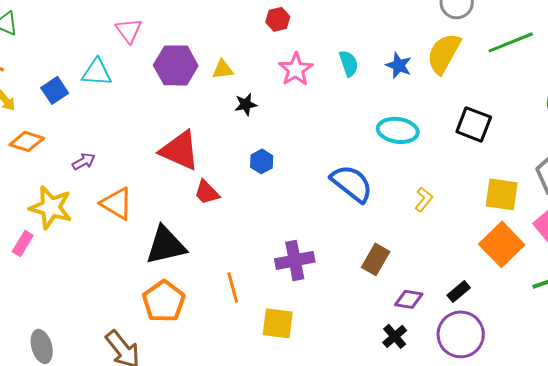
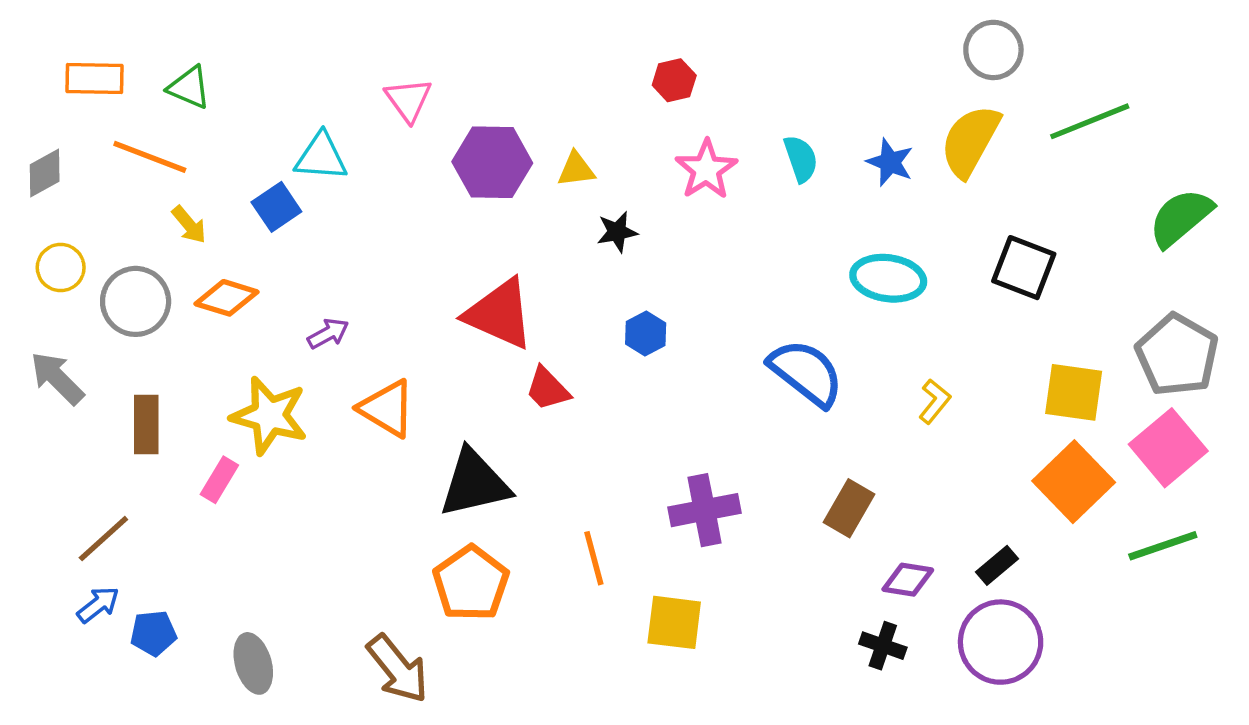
cyan triangle: (97, 72) -> (321, 157), moved
black cross: (395, 336) -> (883, 646), turned -30

